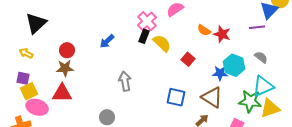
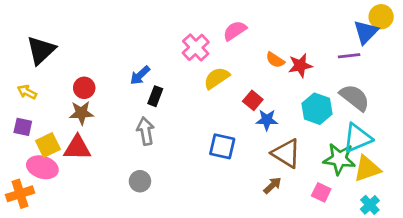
red star: (222, 34) -> (300, 66), turned -30
black rectangle: (144, 36) -> (155, 96), moved
yellow semicircle: (162, 43) -> (217, 78), turned -78
gray semicircle: (261, 57) -> (355, 98), size x1.6
blue star: (220, 73) -> (267, 120), moved
gray arrow: (125, 81) -> (146, 131), moved
yellow square: (29, 91) -> (48, 145), moved
blue square: (176, 97) -> (222, 146), moved

